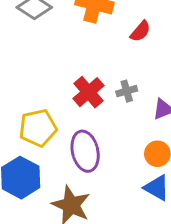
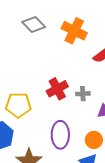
purple ellipse: (85, 151) -> (60, 135), moved

